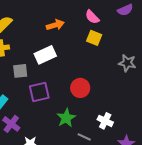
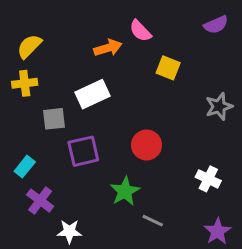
pink semicircle: (92, 17) -> (140, 31), moved
gray star: (127, 63) -> (219, 106), turned -30
white cross: (105, 121) -> (208, 179), moved

